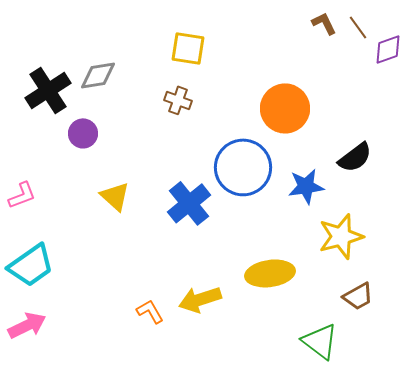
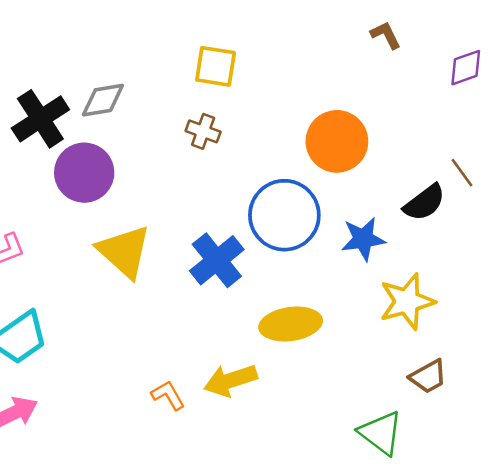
brown line: (358, 27) -> (462, 173), moved
purple circle: (83, 133) -> (84, 173), size x1.6
yellow triangle: (115, 196) -> (124, 251), size x1.5
yellow ellipse: (270, 273) -> (291, 324), moved

